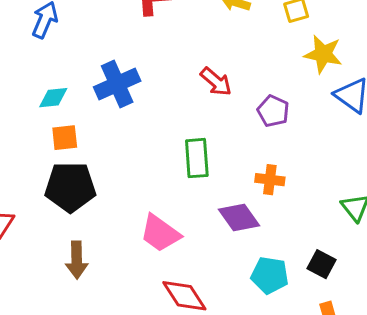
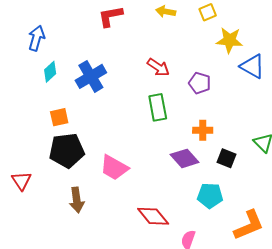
cyan diamond: (53, 98) -> (50, 72), moved, turned -30
green rectangle: (197, 158) -> (158, 107), moved
pink trapezoid: (160, 233) -> (114, 168), moved
black square: (321, 264) -> (227, 158), moved

